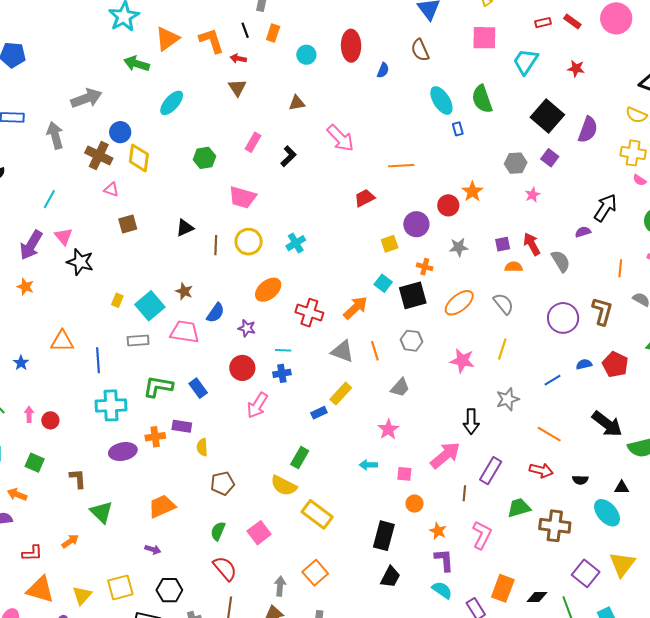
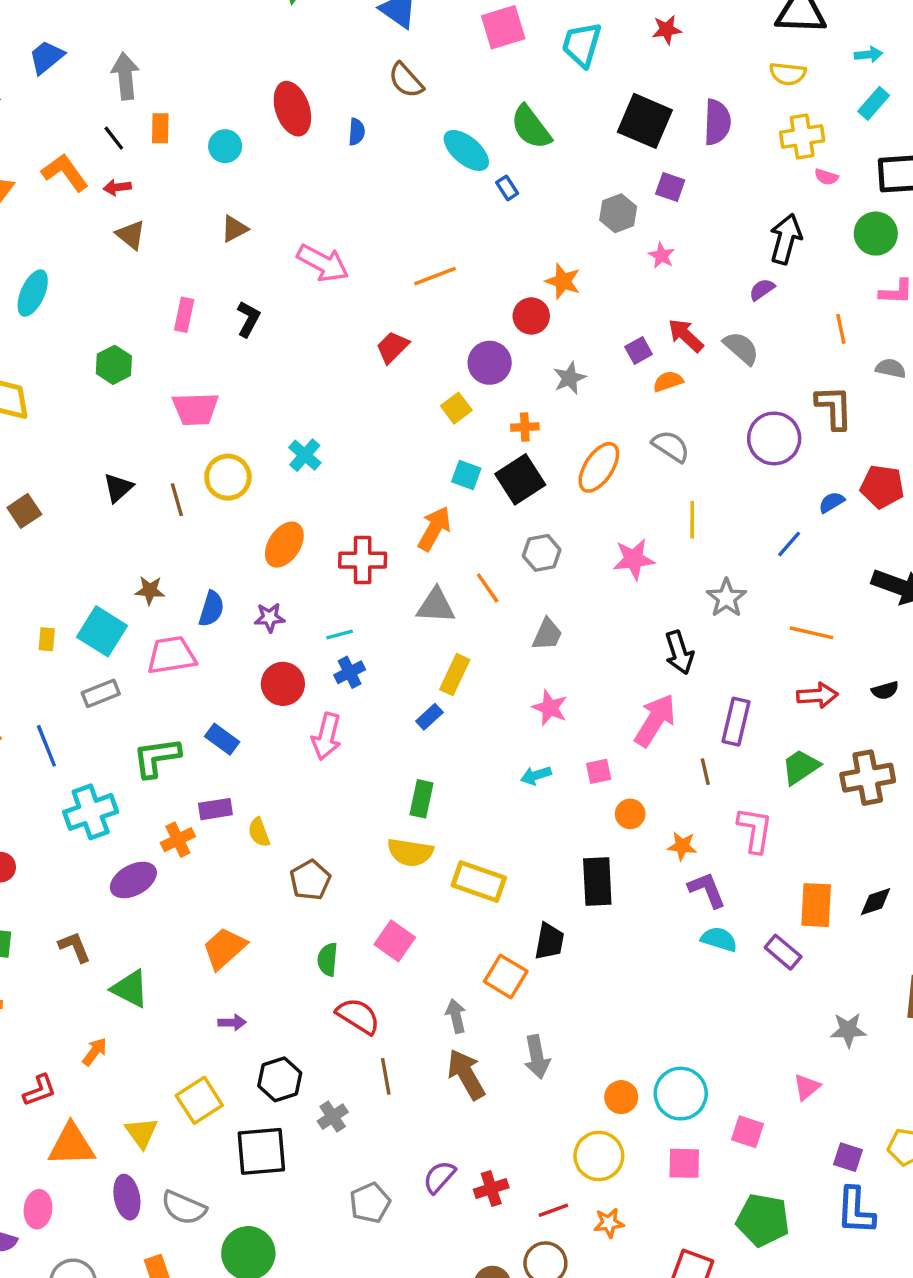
black trapezoid: (390, 577) -> (549, 941), moved

